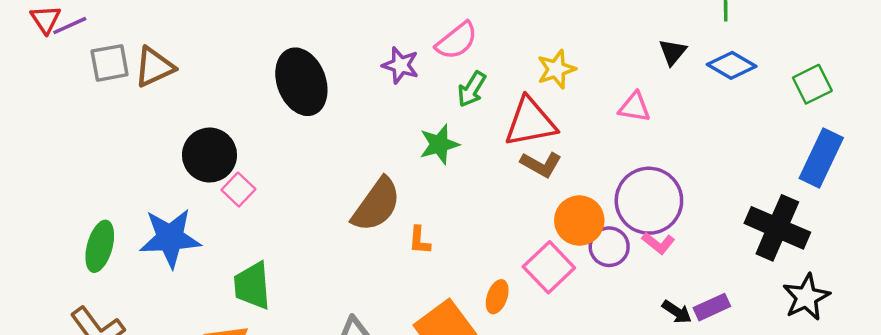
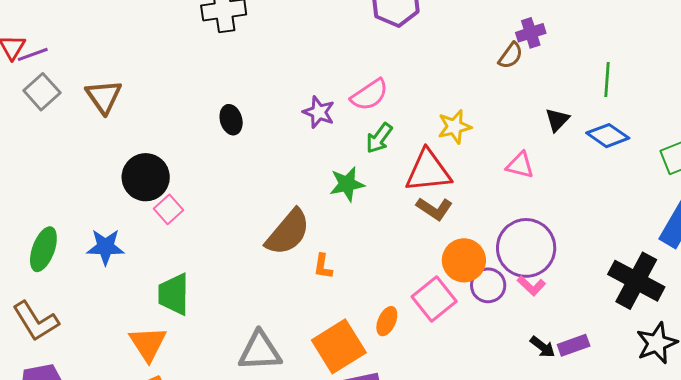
gray square: (110, 63) -> (42, 92), moved, turned -36
brown triangle: (154, 67) -> (104, 97), turned -45
black ellipse: (301, 82) -> (231, 120), size x0.5
blue star: (170, 238) -> (105, 247), size x0.7

